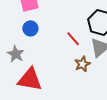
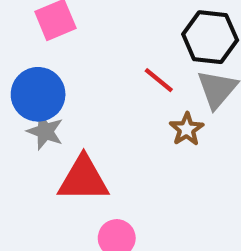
blue circle: (30, 28) -> (38, 94), moved, size x1.6

